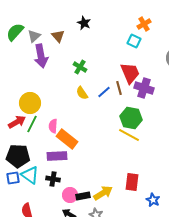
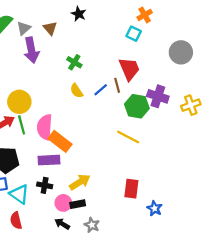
purple cross: (144, 88) -> (158, 96), moved
green hexagon: (131, 118) -> (137, 106), moved
green line: (32, 124) -> (22, 125), turned -42
pink semicircle: (53, 126) -> (45, 127), size x1.6
cyan triangle: (30, 175) -> (19, 194), moved
yellow arrow: (103, 193) -> (80, 182), moved

